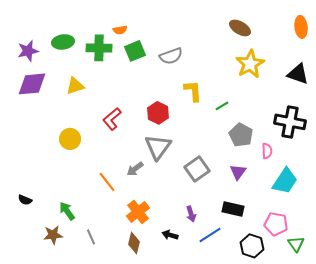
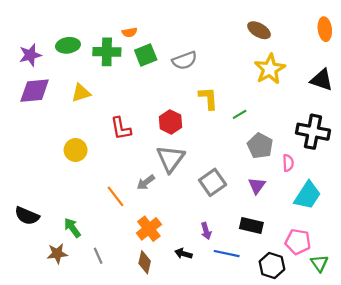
red L-shape: (112, 119) -> (121, 128), turned -60
black semicircle: (25, 200) -> (27, 216), size x1.6
blue line: (210, 235) -> (227, 254), turned 45

